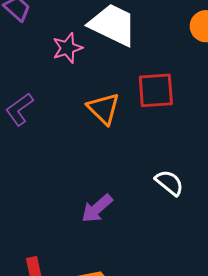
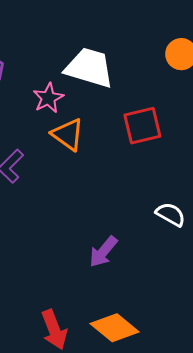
orange triangle: (103, 109) -> (68, 135), moved

